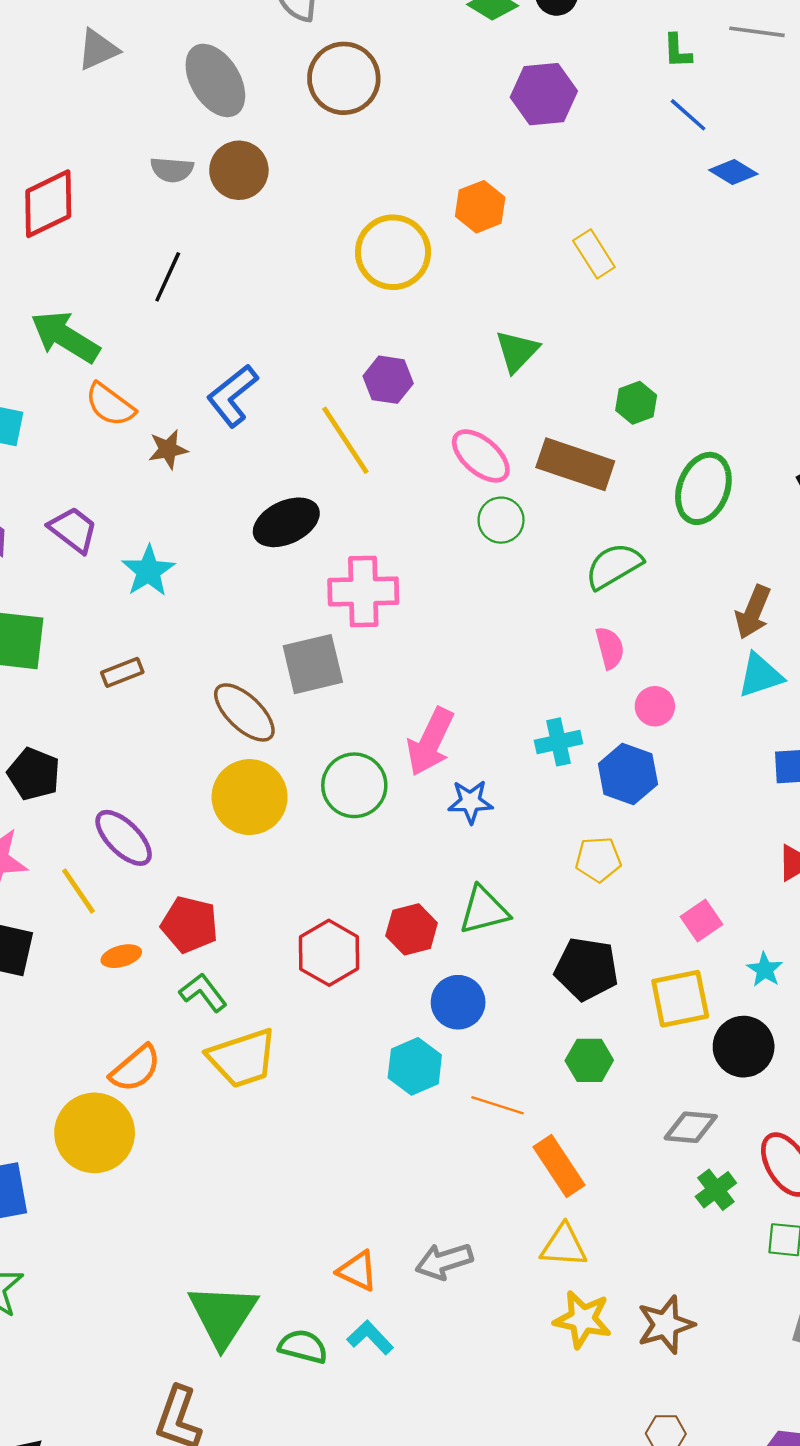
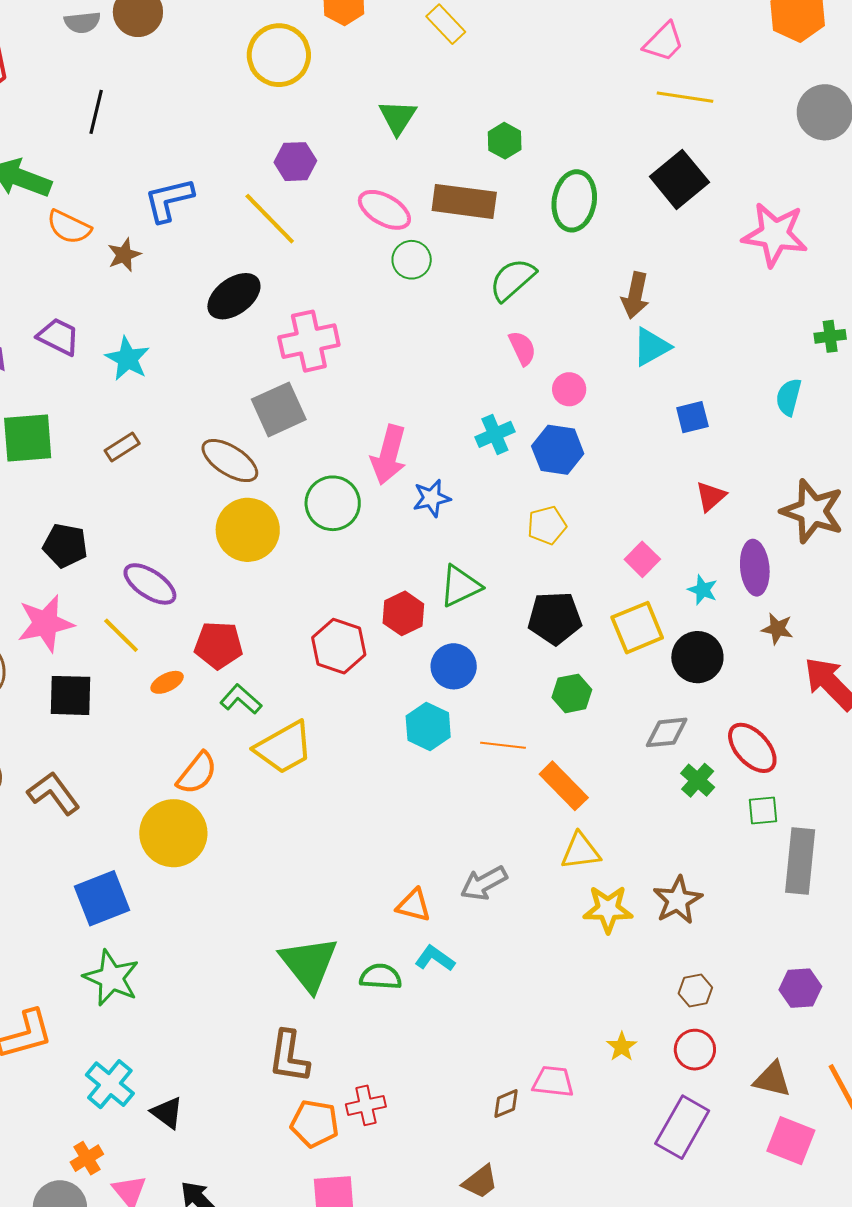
blue L-shape: (232, 396) -> (169, 200), turned 36

